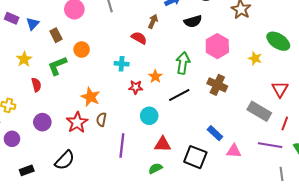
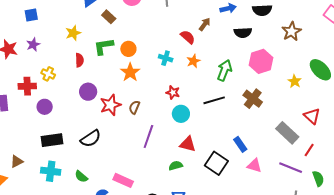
brown rectangle: (56, 35) -> (109, 17), turned -32
orange circle: (82, 50) -> (128, 49), moved
orange star: (155, 76) -> (193, 61), moved
red star: (136, 87) -> (173, 92), moved
red triangle: (280, 89) -> (312, 116), turned -30
orange star: (90, 97) -> (130, 72), moved
purple circle: (42, 122) -> (88, 92), moved
black rectangle: (27, 170) -> (52, 140), size x1.5

